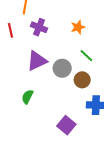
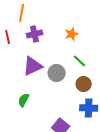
purple cross: (39, 27) -> (35, 34), turned -35
brown circle: (82, 80) -> (84, 84), moved

